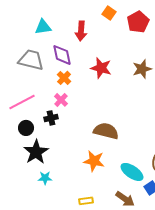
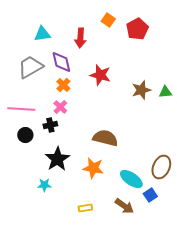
gray trapezoid: (31, 60) -> (30, 67), turned -44
brown star: (142, 69) -> (141, 90), moved
pink line: (22, 102) -> (21, 109), turned 32
black star: (36, 152) -> (57, 159), moved

